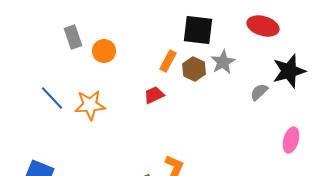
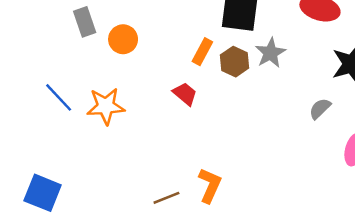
gray semicircle: (259, 92) -> (320, 109), moved
red trapezoid: (154, 95) -> (185, 94), turned 65

